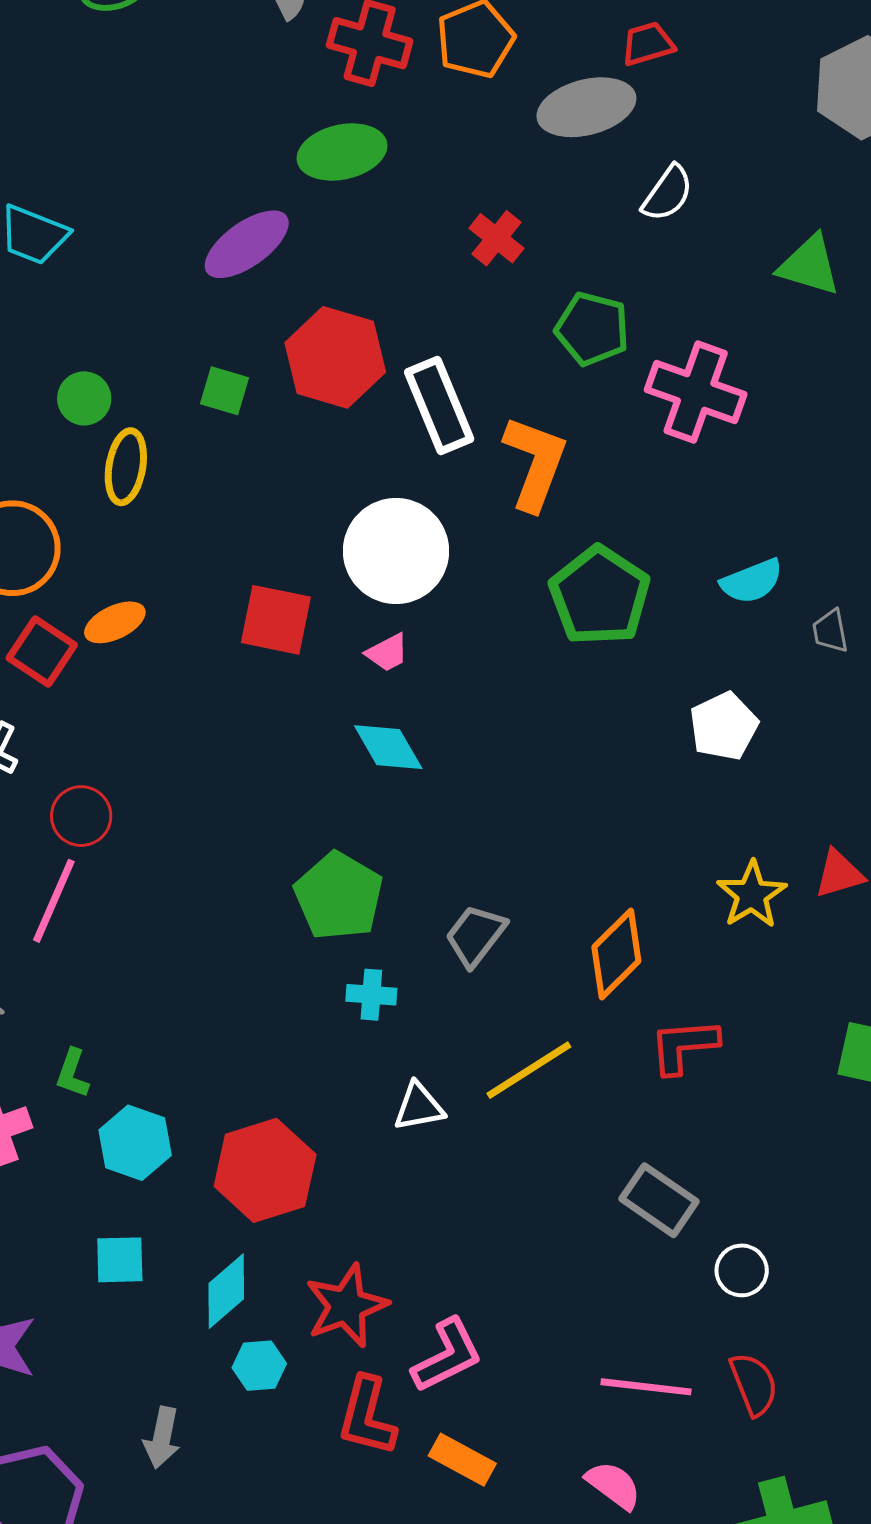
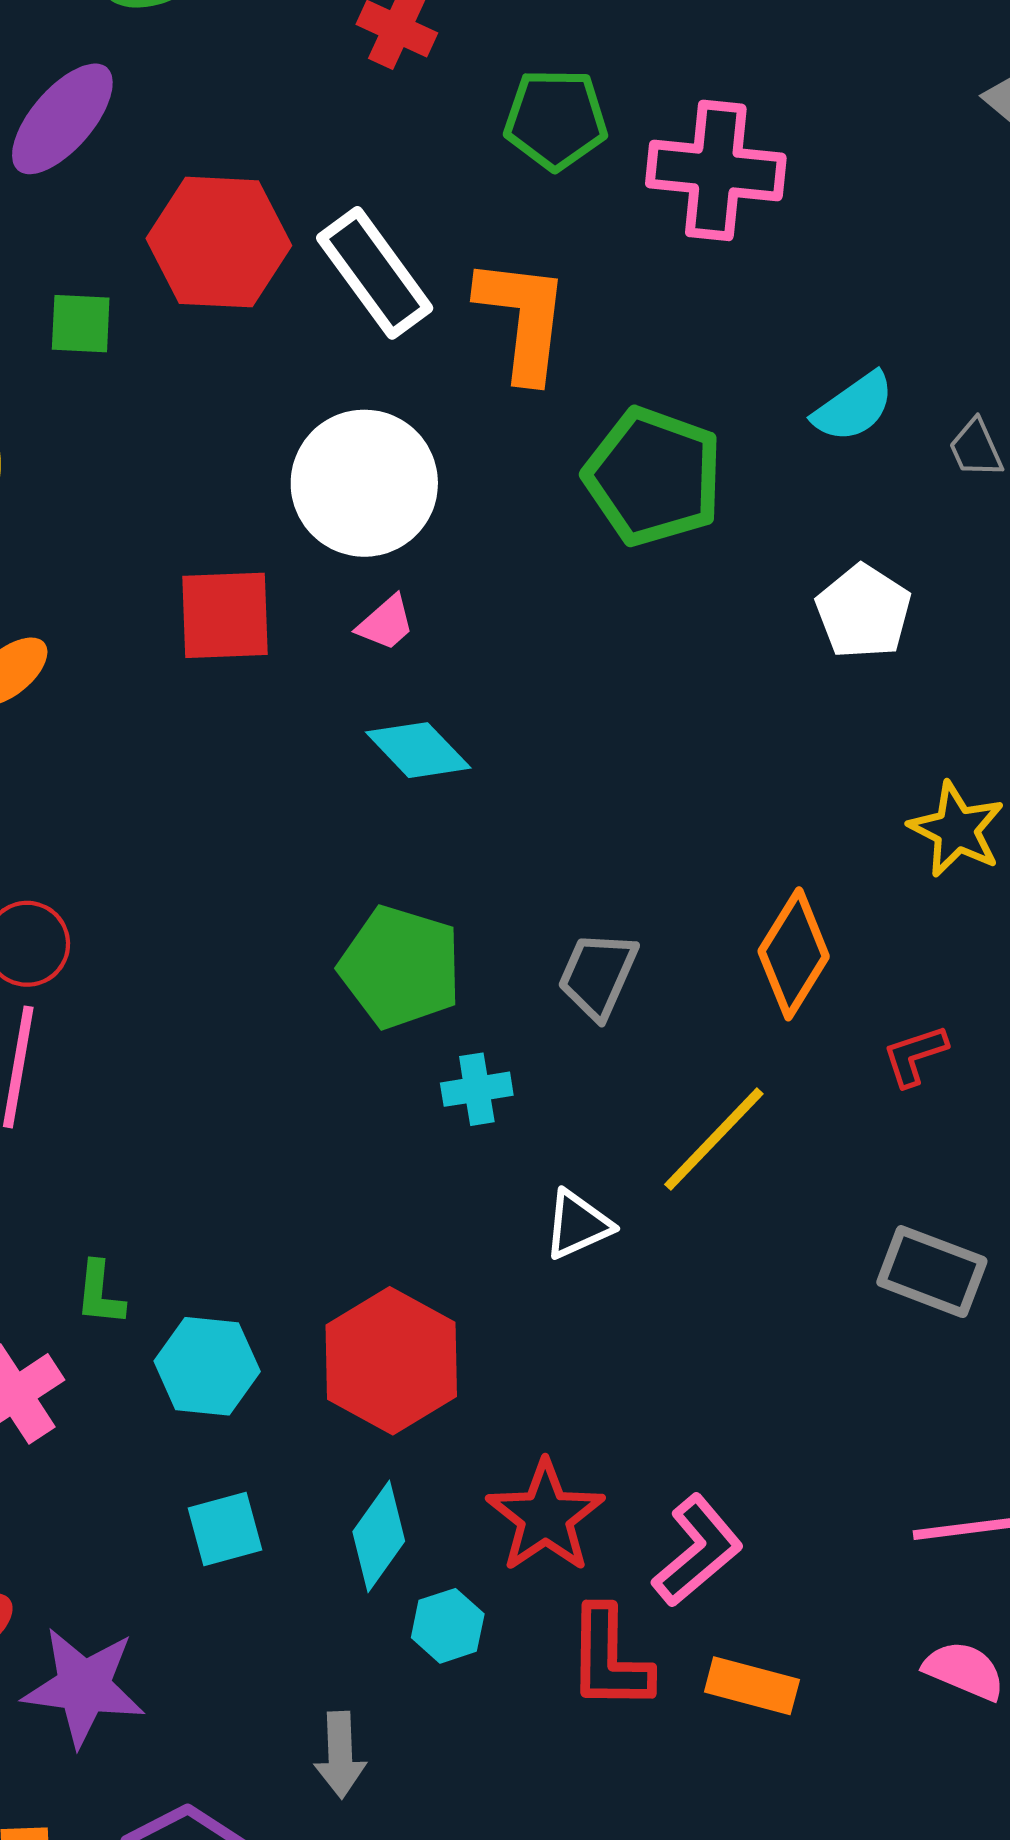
red L-shape: (684, 1046) -> (915, 1055), size x0.7

